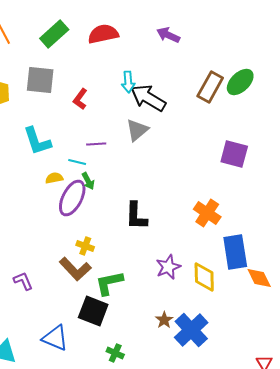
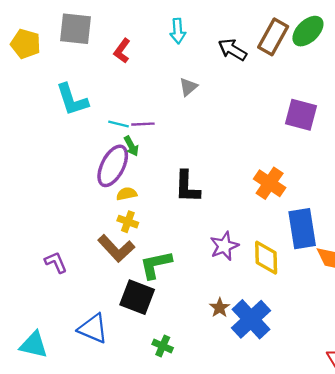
black arrow: (148, 98) -> (232, 50), moved, size x0.7
gray triangle: (137, 130) -> (188, 87), size x0.7
purple line: (96, 144) -> (143, 124), moved
yellow semicircle: (54, 178) -> (127, 194), moved

